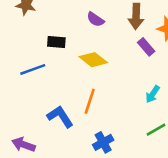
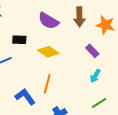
purple semicircle: (95, 19) -> (48, 21), size x1.5
purple rectangle: (146, 47) -> (92, 51), moved

